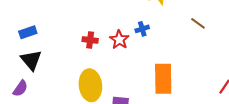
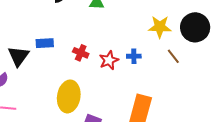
brown line: (198, 23) -> (173, 56), moved
blue rectangle: (28, 32) -> (45, 43), moved

